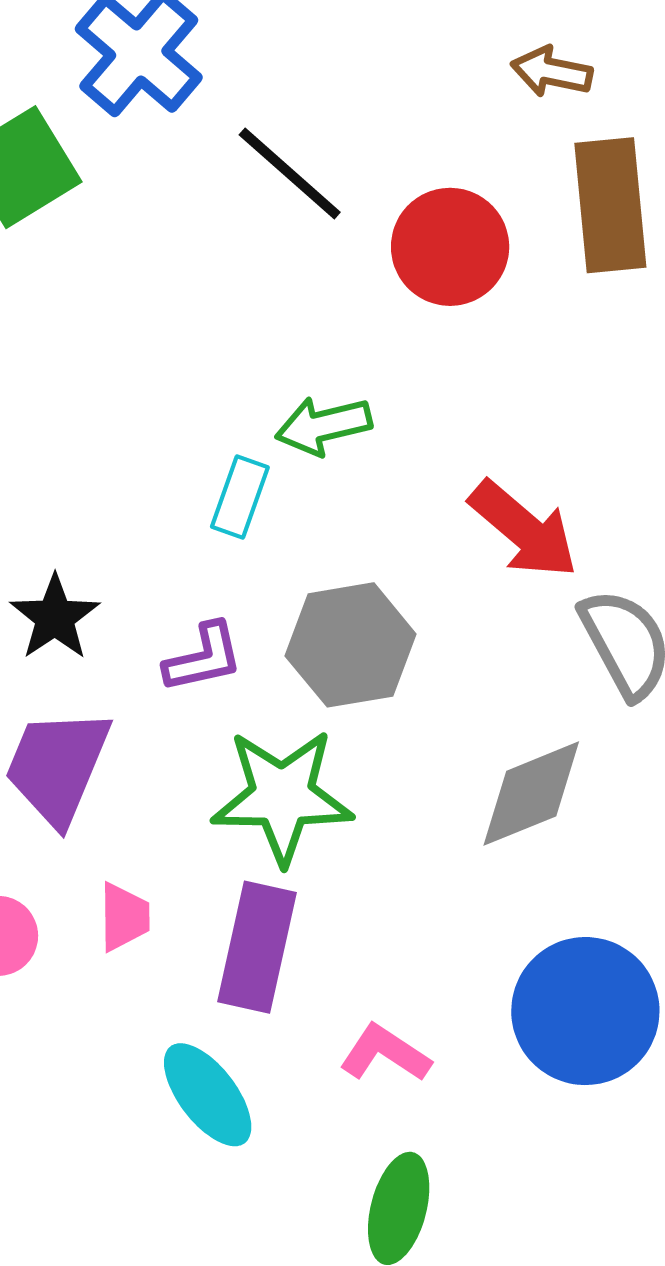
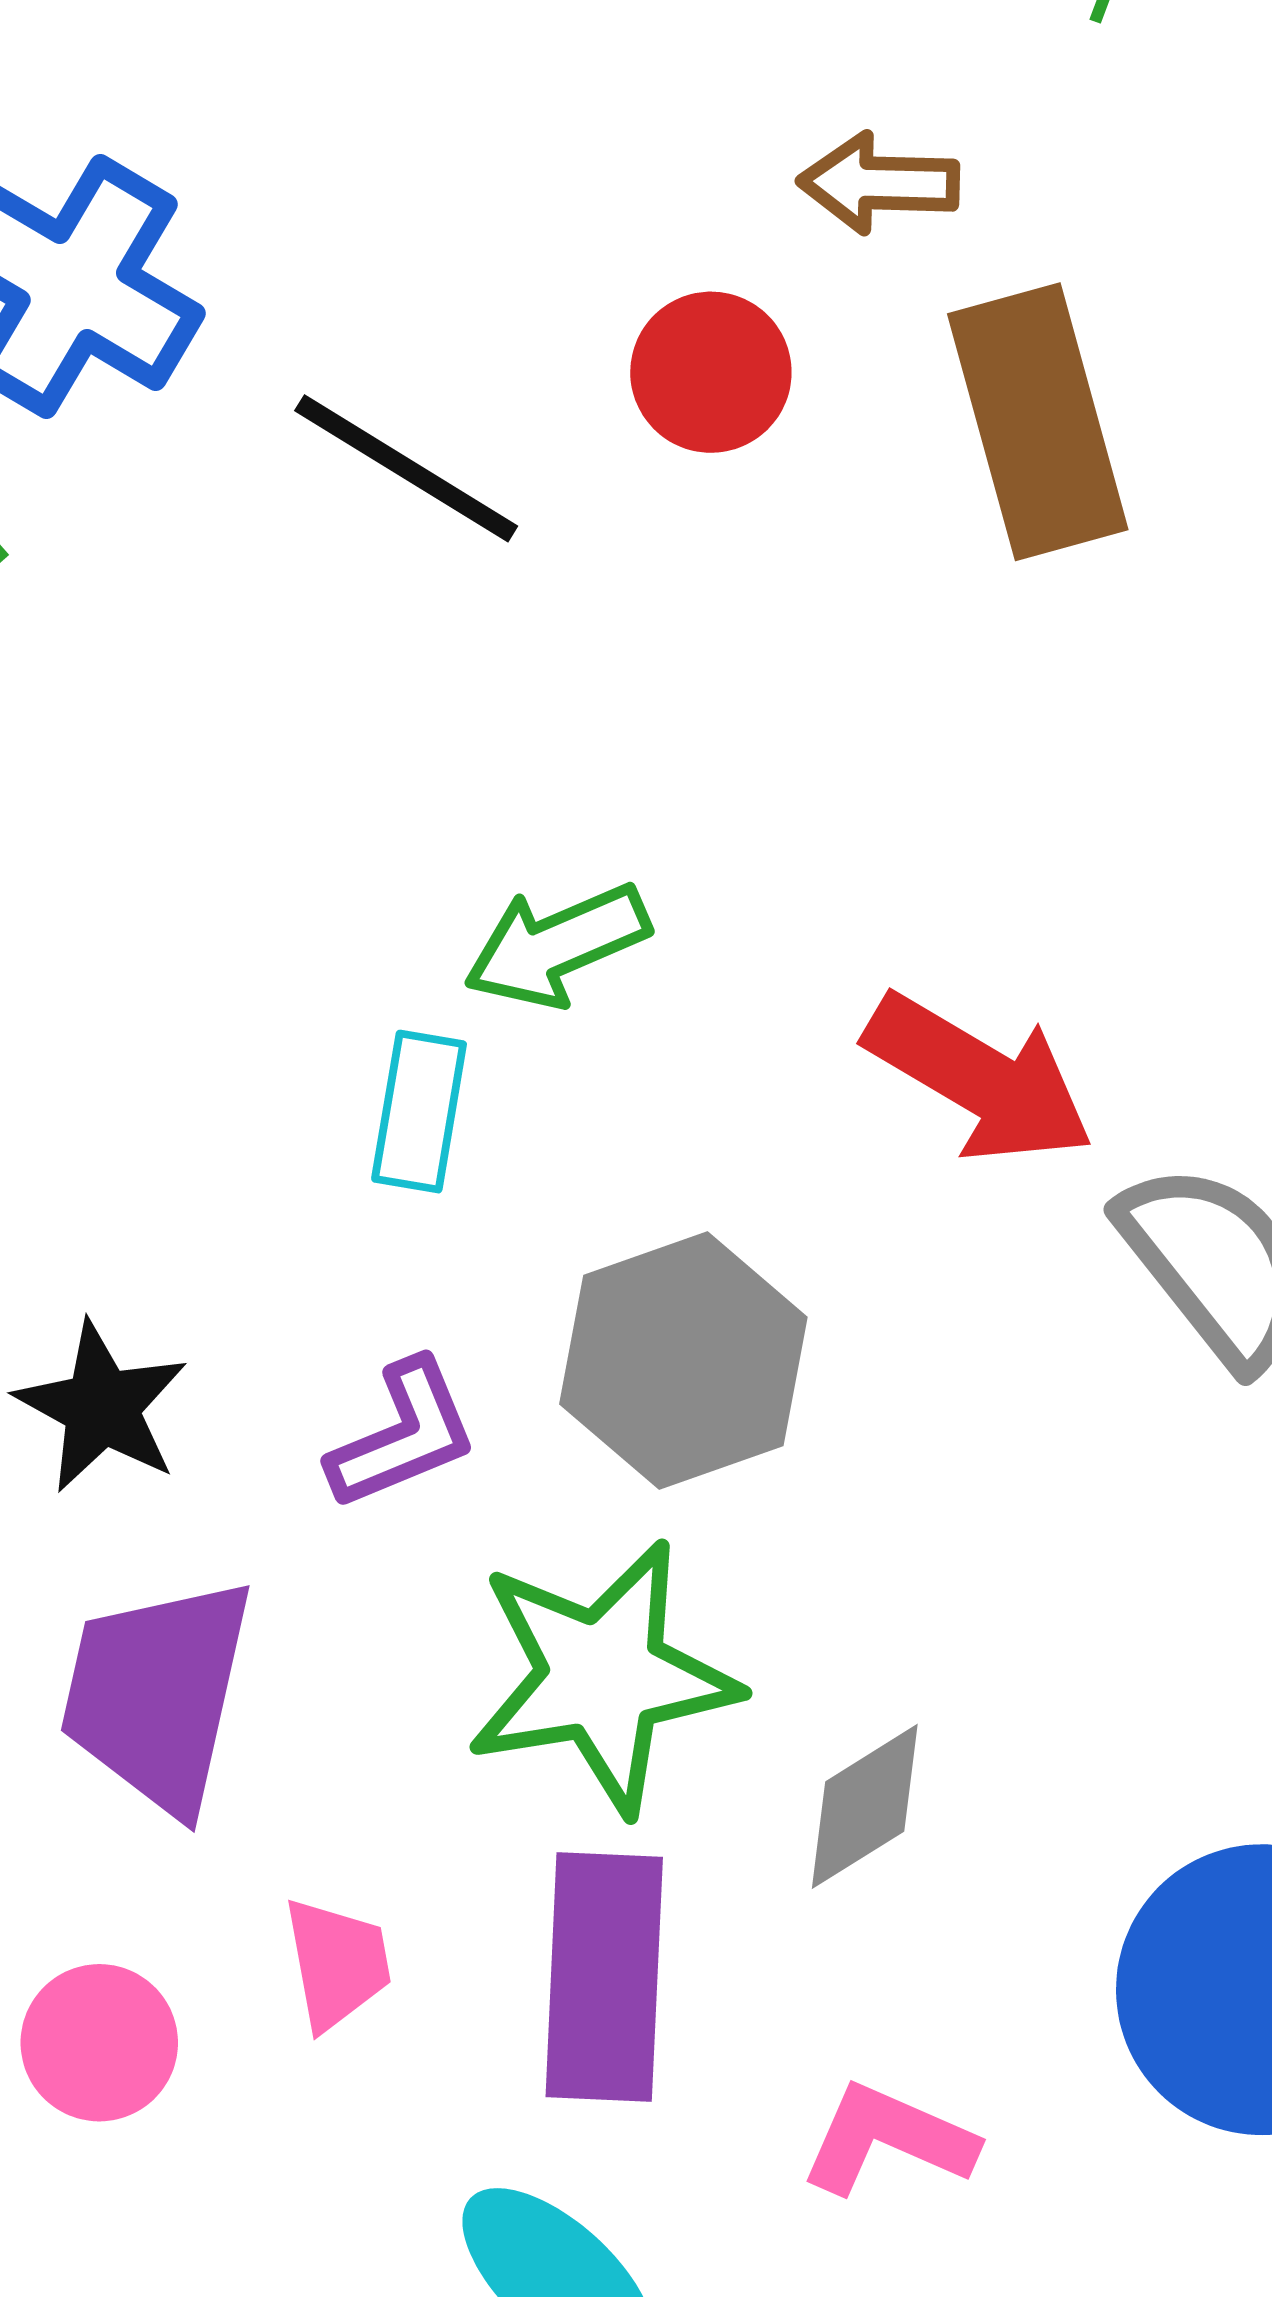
red circle: (450, 247) -> (711, 372), moved, size x0.7
gray diamond: (531, 794) -> (865, 1806), moved, size x0.7

